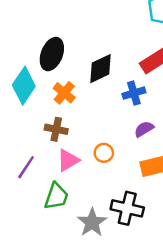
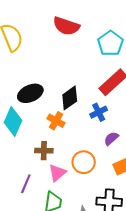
black ellipse: (52, 54) -> (30, 93), turned 55
orange cross: (64, 93) -> (56, 121), moved
orange circle: (104, 153) -> (84, 162), size x1.5

